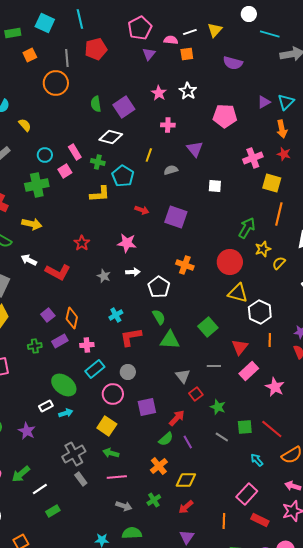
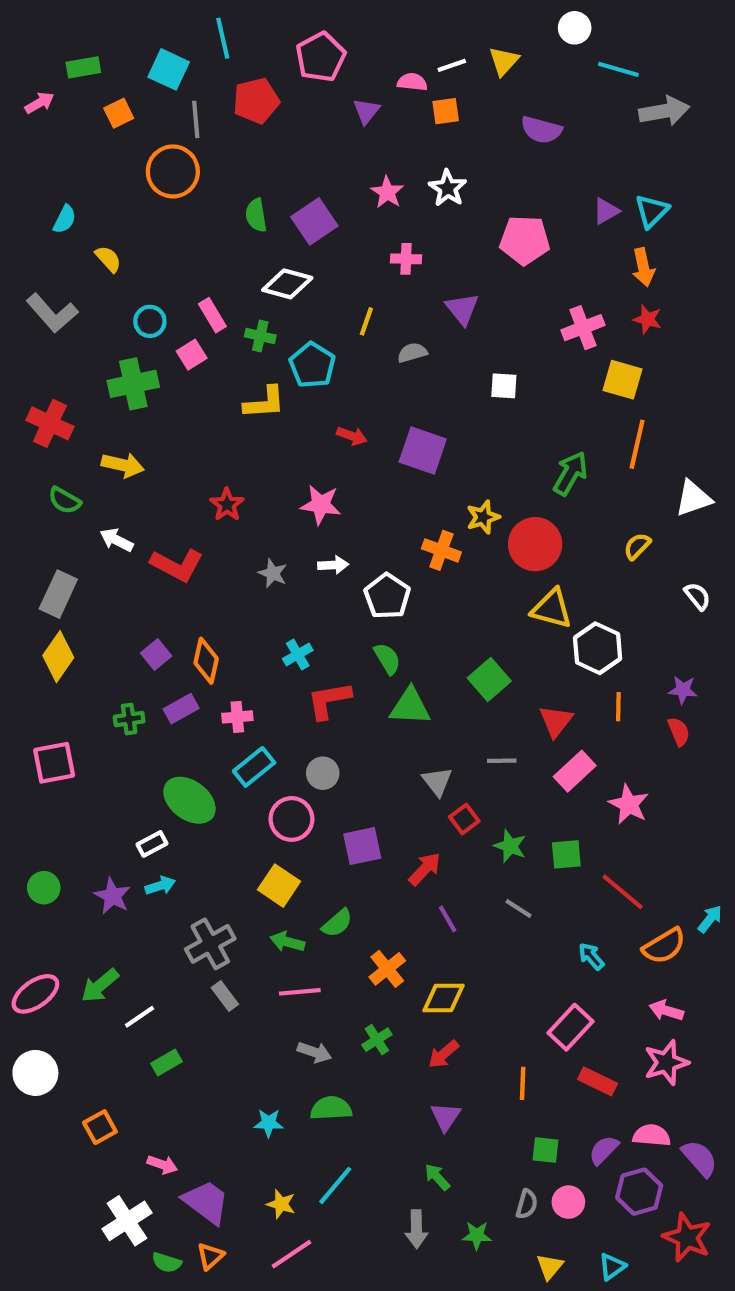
cyan square: (45, 23) -> (169, 69), moved
pink pentagon: (140, 28) -> (321, 57), moved
yellow star: (263, 249) -> (483, 517), moved
cyan arrow: (66, 413) -> (160, 886), moved
green square: (245, 427) -> (566, 854), moved
green semicircle: (166, 439) -> (337, 923), moved

